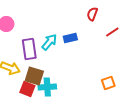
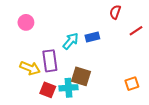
purple rectangle: (29, 49) -> (50, 61), moved
brown square: (34, 76) -> (81, 76), moved

